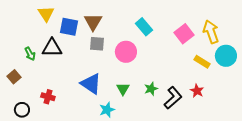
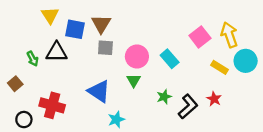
cyan rectangle: (144, 27) -> (170, 59), moved
green triangle: (123, 89) -> (134, 80), moved
red cross: (48, 97) -> (52, 105), size x1.6

